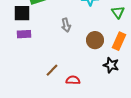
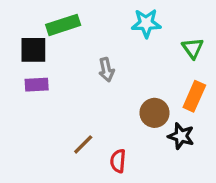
brown circle: (95, 40) -> (155, 113), moved
red semicircle: (73, 80) -> (118, 161), turned -88

